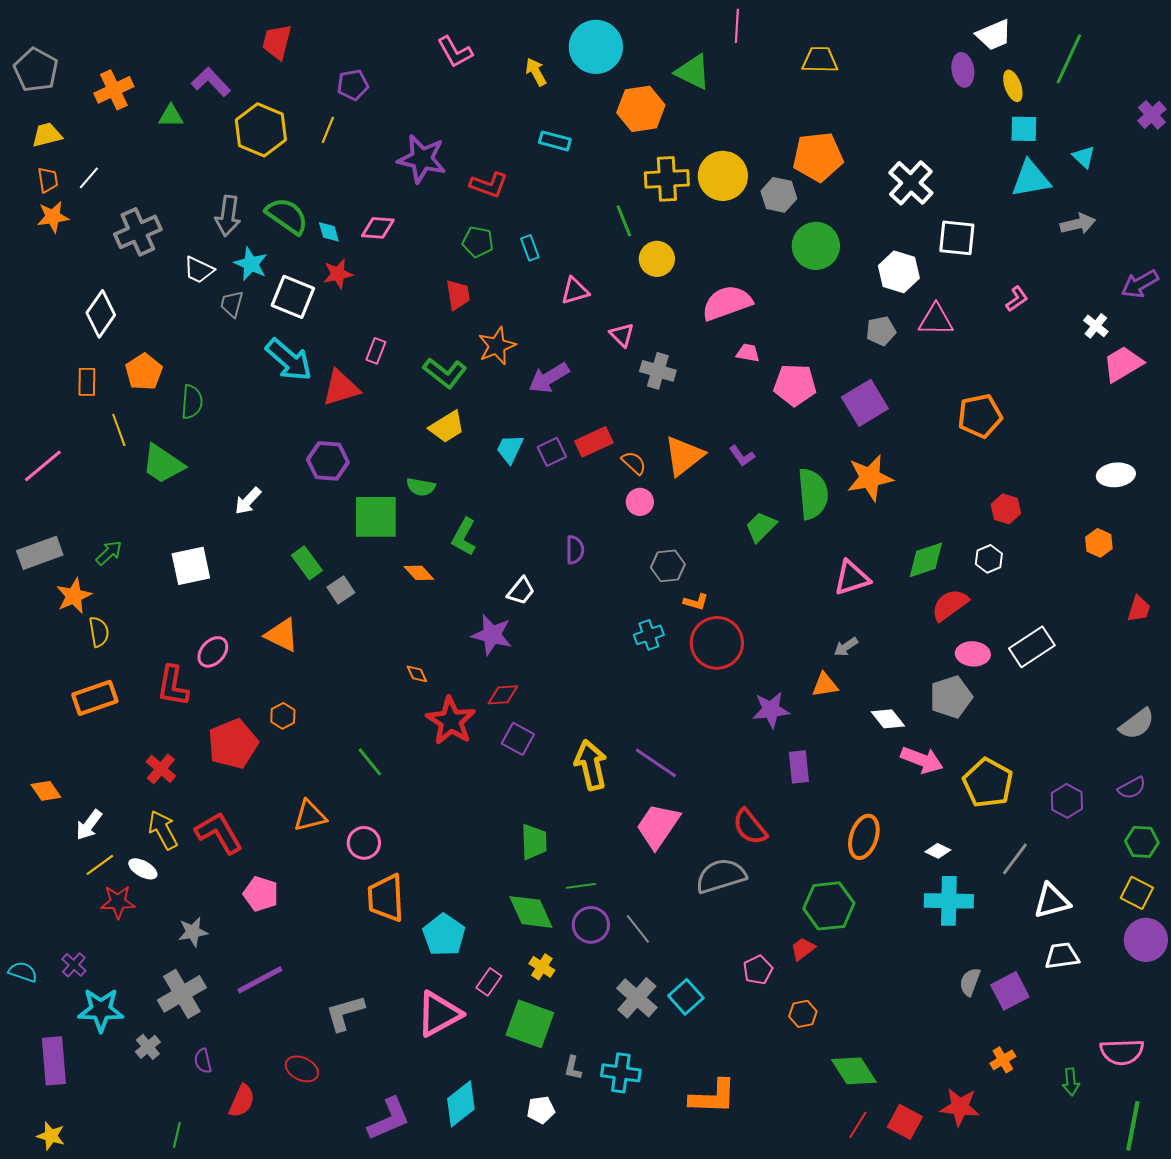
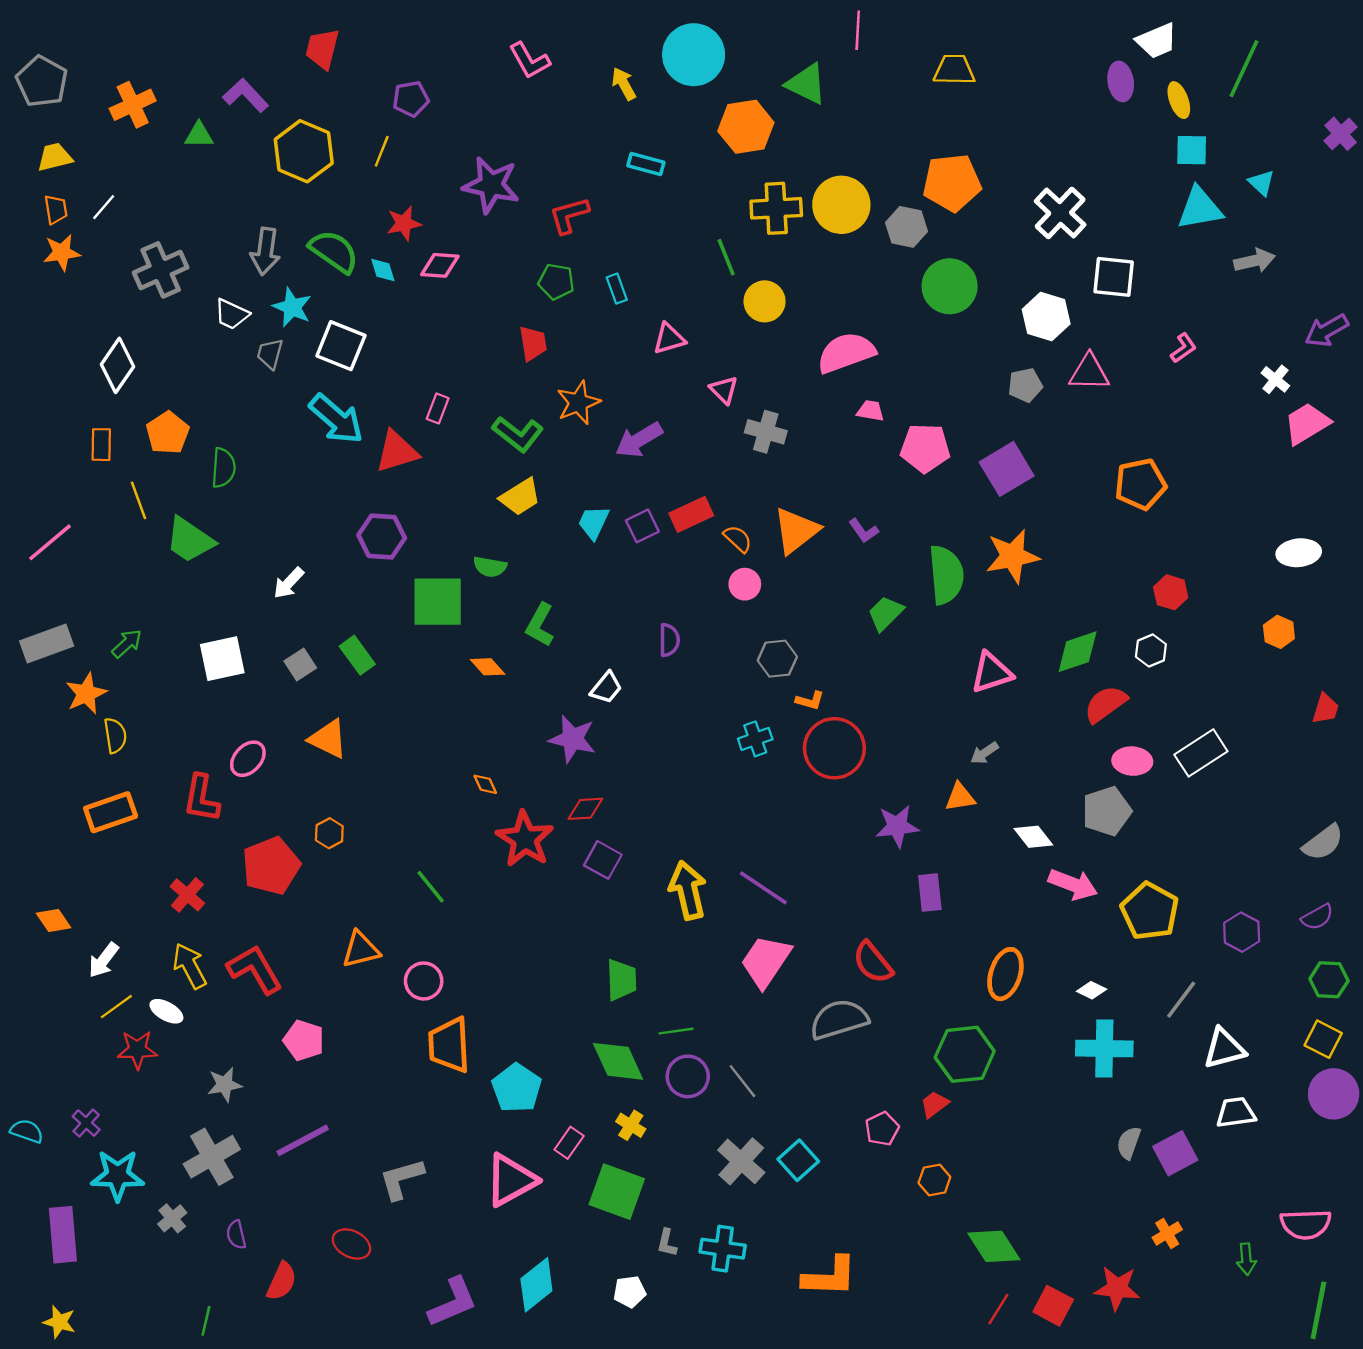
red L-shape: (489, 185) -> (569, 215), turned 144
red star: (338, 274) -> (404, 223), moved
gray square: (341, 590) -> (300, 664), moved

